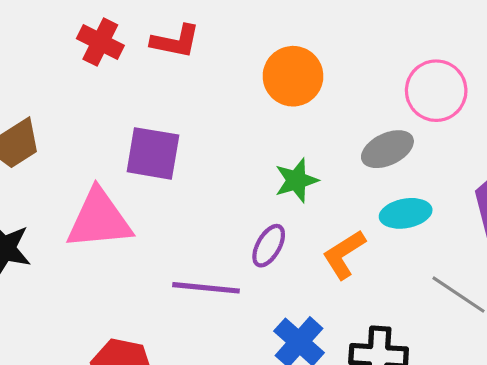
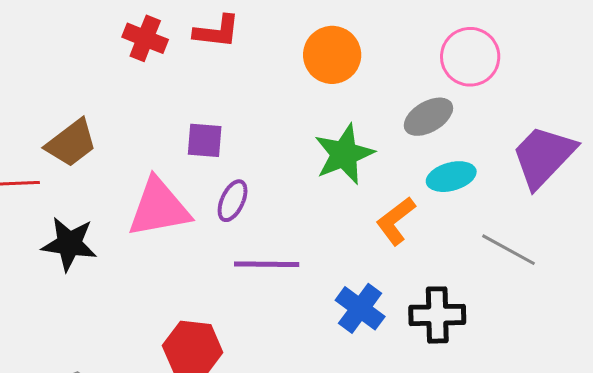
purple square: (153, 153) -> (205, 140), size x0.7
green star: (296, 180) -> (344, 154), size x1.4
purple ellipse: (269, 246) -> (233, 201), moved

